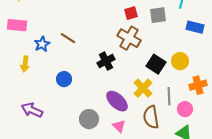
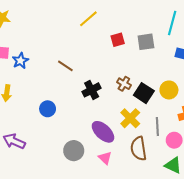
brown line: (68, 38) -> (65, 66), moved
brown cross: (129, 38) -> (124, 84), moved, size x0.6
blue star: (42, 44) -> (20, 61), moved

